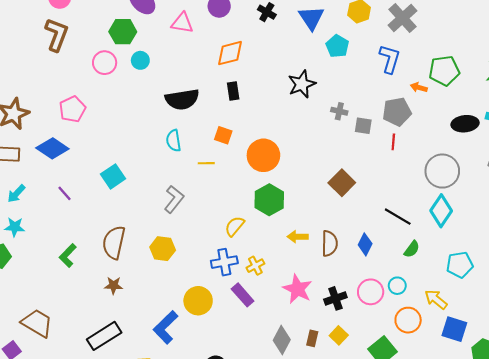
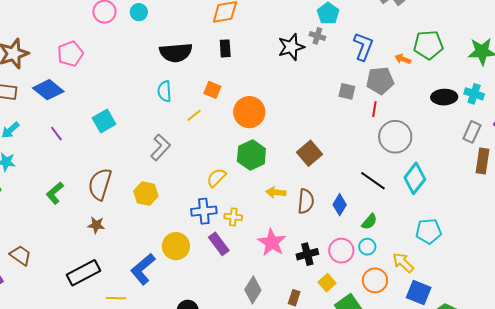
blue L-shape: (390, 59) -> (363, 46), moved
gray cross: (339, 111) -> (317, 36), moved
yellow line: (206, 163) -> (194, 115), turned -42
gray circle: (442, 171) -> (395, 137), moved
brown square: (342, 183) -> (309, 153), moved
green semicircle: (412, 249) -> (369, 222), moved
yellow cross: (255, 266) -> (233, 217), turned 30
brown trapezoid: (37, 323) -> (20, 255), size x0.7
yellow square: (339, 335) -> (327, 283), moved
brown rectangle: (312, 338) -> (294, 298), moved

